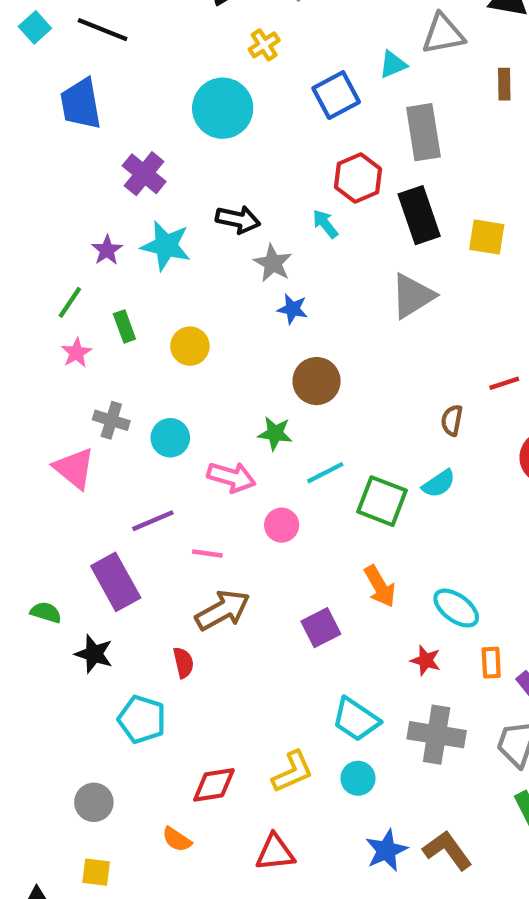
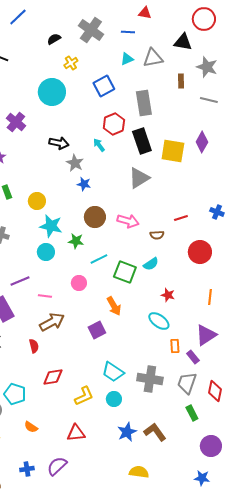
cyan triangle: (393, 65) -> (127, 59), moved
yellow square: (487, 237) -> (173, 151), size x1.4
cyan star: (166, 246) -> (51, 226), moved
brown semicircle: (452, 420) -> (157, 235), turned -104
cyan circle: (170, 438) -> (46, 252), moved
pink arrow: (231, 477) -> (128, 221), moved
orange arrow: (380, 586) -> (114, 306), moved
red star: (426, 660) -> (168, 295), moved
cyan pentagon: (142, 719) -> (15, 394), moved
red diamond: (214, 785) -> (53, 377), moved

